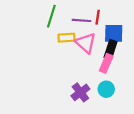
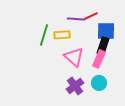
green line: (51, 16) -> (44, 35), moved
red line: (98, 17) -> (91, 16), turned 56
pink triangle: (86, 43) -> (74, 57), moved

